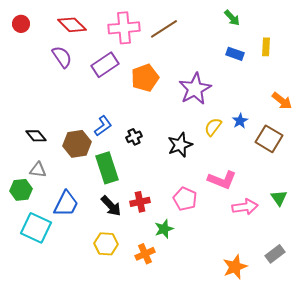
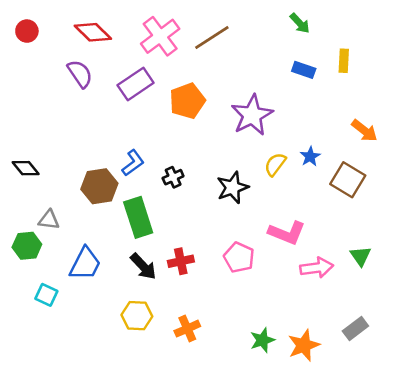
pink cross: (124, 28) -> (160, 36), turned -32
black diamond: (36, 136) -> (26, 168), moved
cyan square: (36, 228) -> (46, 295), size x0.6
green star: (164, 229) -> (262, 340), moved

